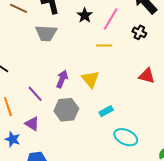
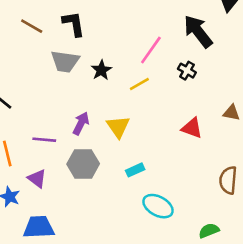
black star: (85, 15) -> (101, 70), moved
yellow line: (104, 46) -> (139, 84), turned -35
purple line: (35, 94) -> (44, 140), turned -48

